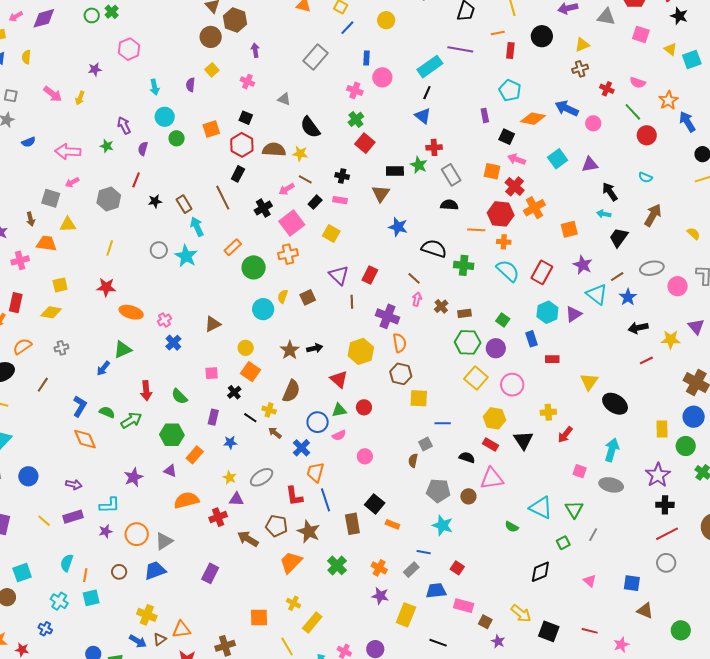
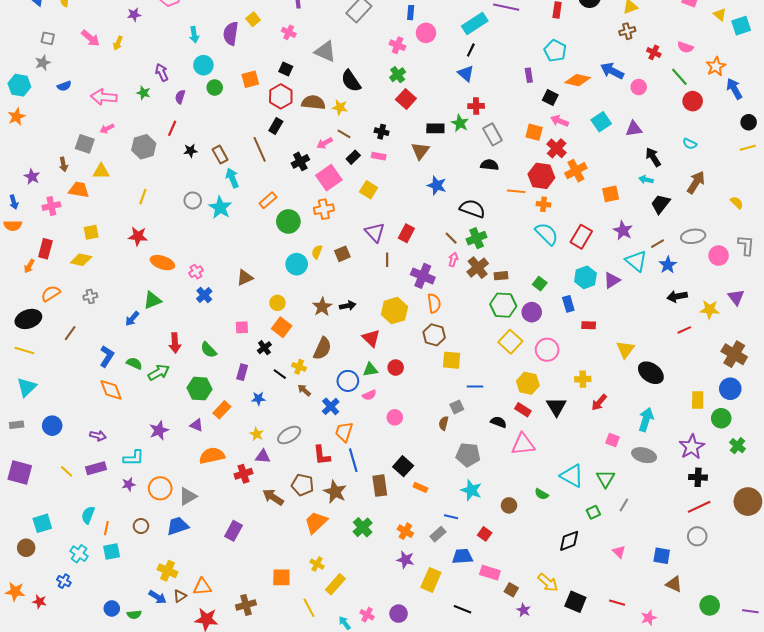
purple semicircle: (190, 85) -> (231, 34), size x1.6
gray triangle: (284, 99) -> (325, 52), size x1.6
green cross: (464, 265) -> (477, 238), moved, turned -30
brown cross: (441, 306) -> (478, 268), size x1.5
brown circle: (468, 496) -> (509, 505), moved

